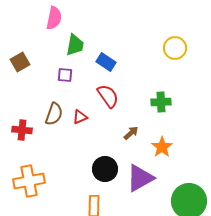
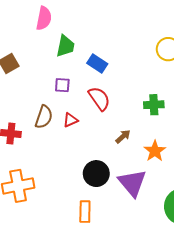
purple square: (65, 75) -> (62, 85), moved
purple triangle: (140, 178) -> (132, 183), turned -40

